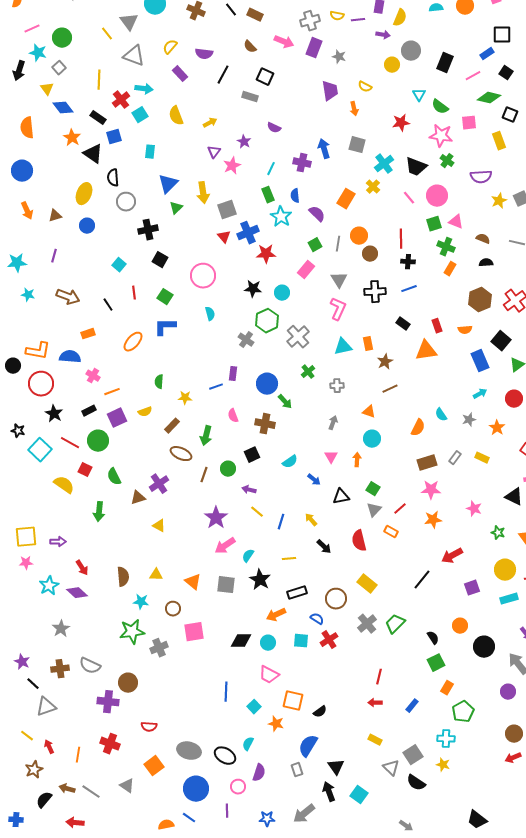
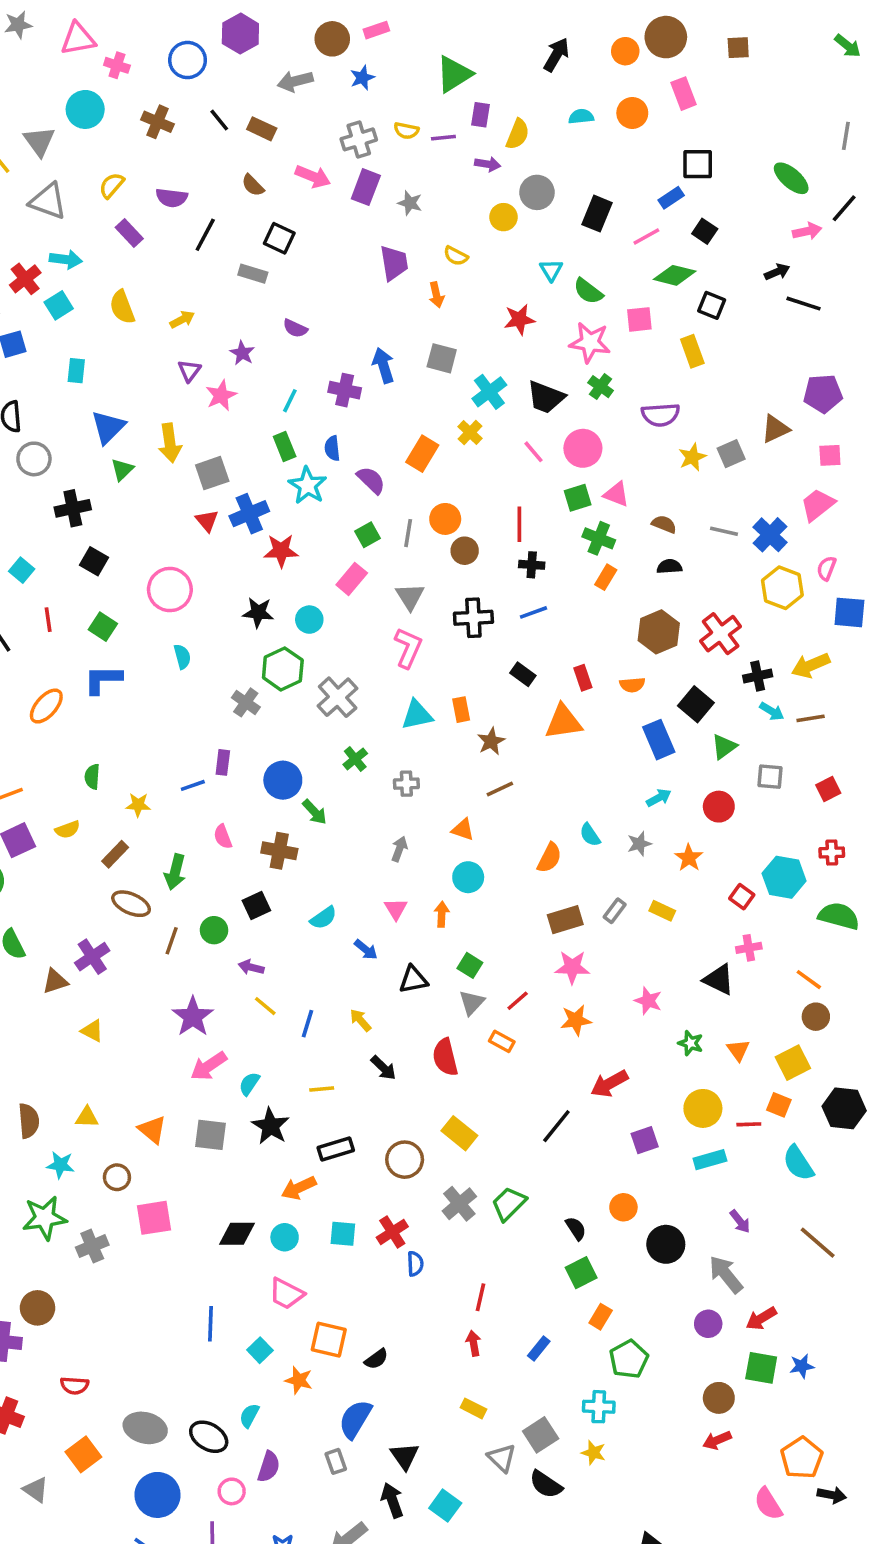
blue semicircle: (317, 619) -> (415, 1264), moved, turned 56
red arrow: (375, 703) -> (473, 1343), turned 80

